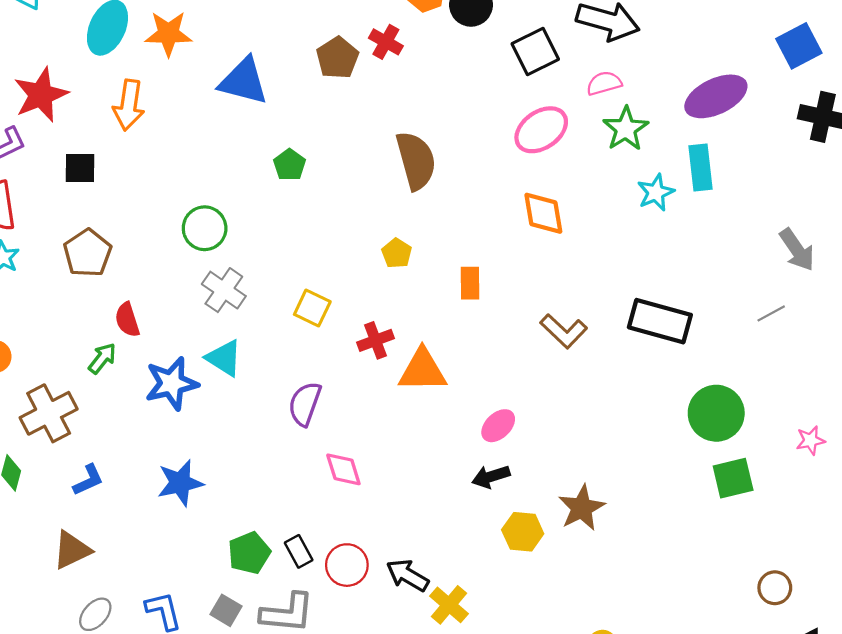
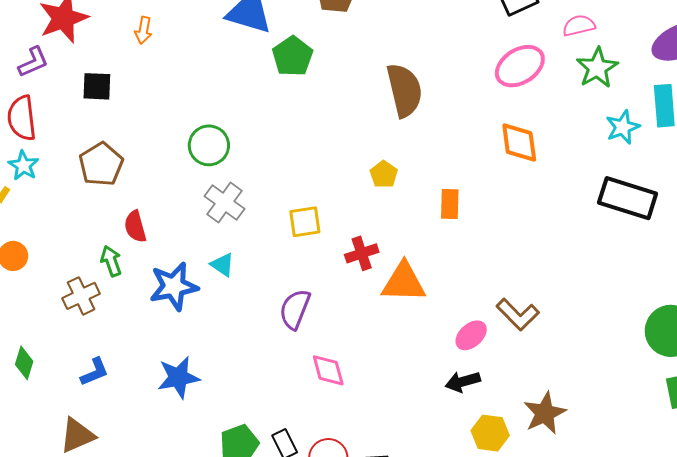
orange arrow: (129, 105) -> (143, 30), size x0.6
green pentagon: (290, 165) -> (293, 56), moved, size x1.4
yellow square: (312, 308) -> (305, 222), turned -36
black rectangle: (660, 321) -> (628, 198), moved
brown L-shape: (564, 331) -> (518, 314), moved
green arrow: (102, 358) -> (111, 261), turned -60
cyan triangle: (224, 358) -> (222, 265), size x0.7
brown cross: (49, 413) -> (81, 296), moved, size x0.7

